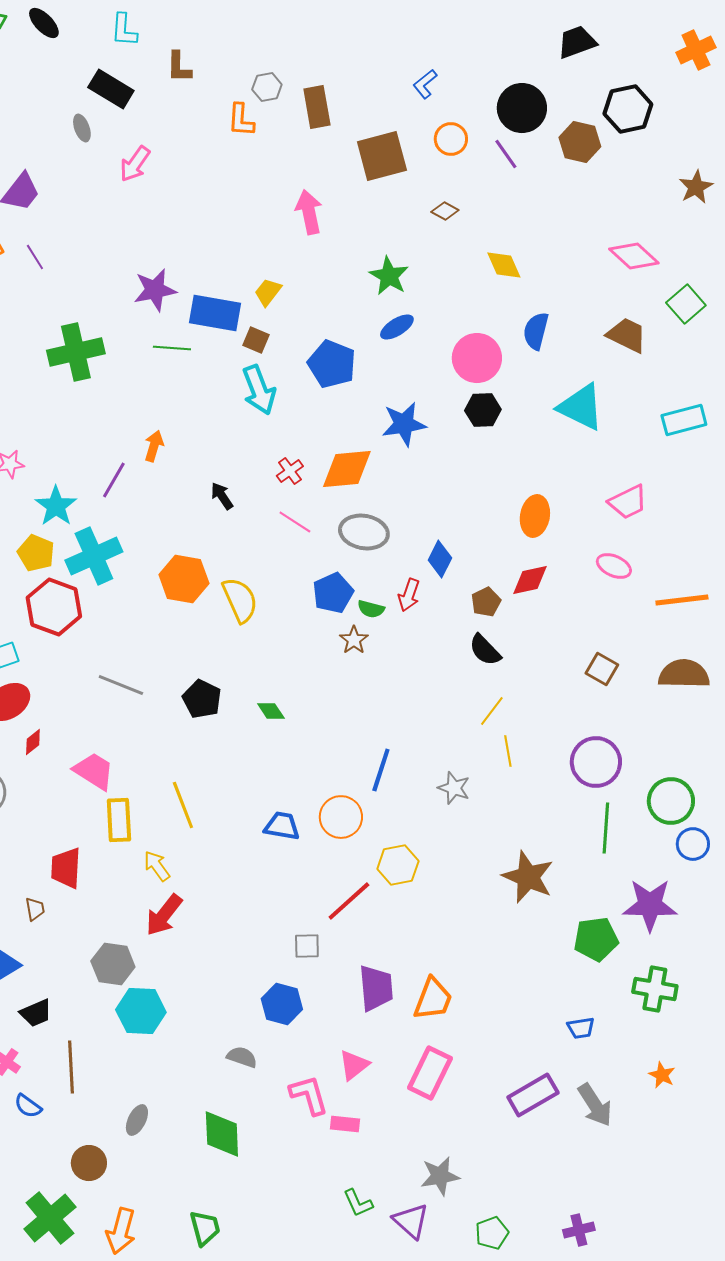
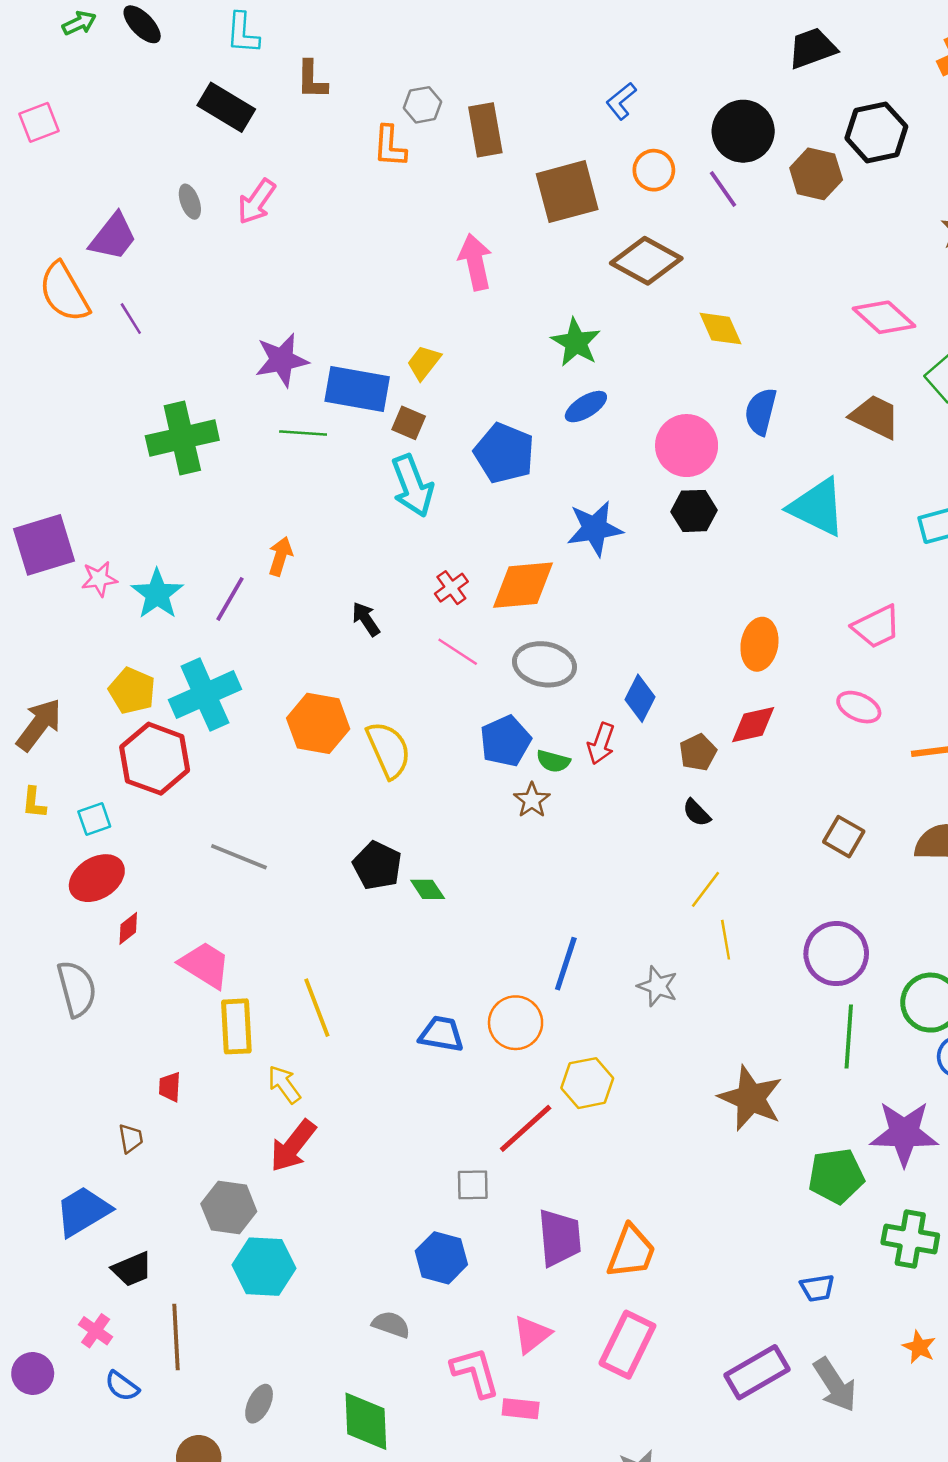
gray ellipse: (82, 128) -> (190, 202), moved
brown diamond: (445, 211) -> (646, 261), size x2.0
cyan star: (56, 506) -> (157, 594), moved
black semicircle: (485, 650) -> (697, 813), size x0.7
black pentagon: (202, 699) -> (377, 866), moved
red trapezoid: (66, 868) -> (170, 1087), size x0.6

